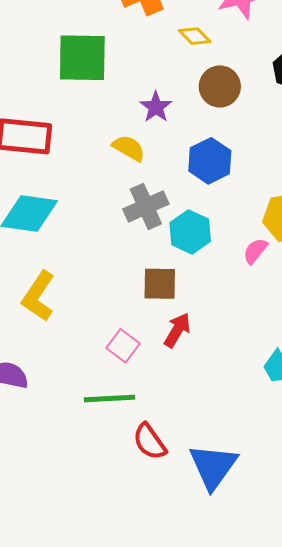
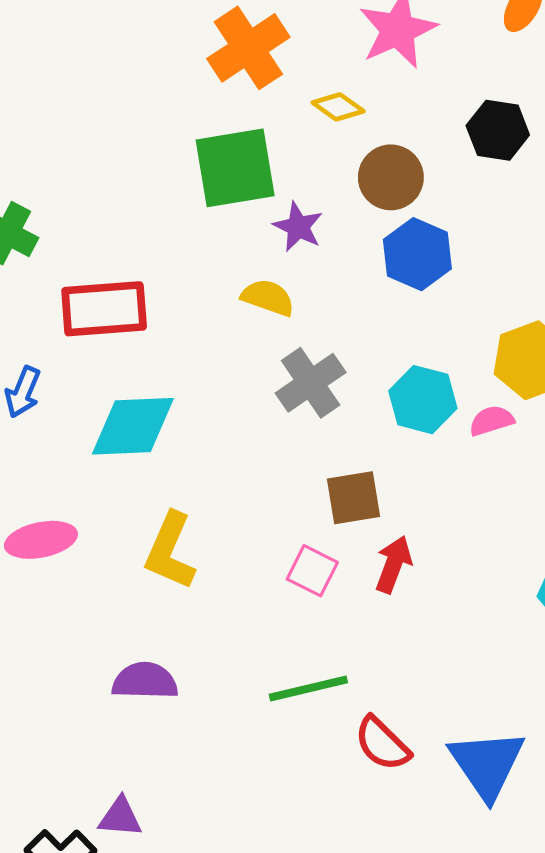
green square: (82, 58) -> (235, 168), moved
blue hexagon: (210, 161) -> (417, 254), moved
cyan hexagon: (190, 232) -> (423, 400), moved
pink semicircle: (255, 251) -> (492, 421), turned 44
pink square: (123, 346) -> (312, 571), moved

